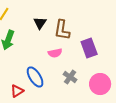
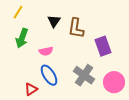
pink semicircle: (55, 53) -> (46, 51), moved
gray cross: (70, 77) -> (84, 75), size x1.5

